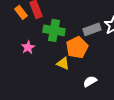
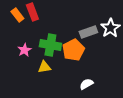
green cross: (54, 30) -> (50, 45), moved
yellow triangle: (63, 63) -> (44, 67), moved, turned -32

